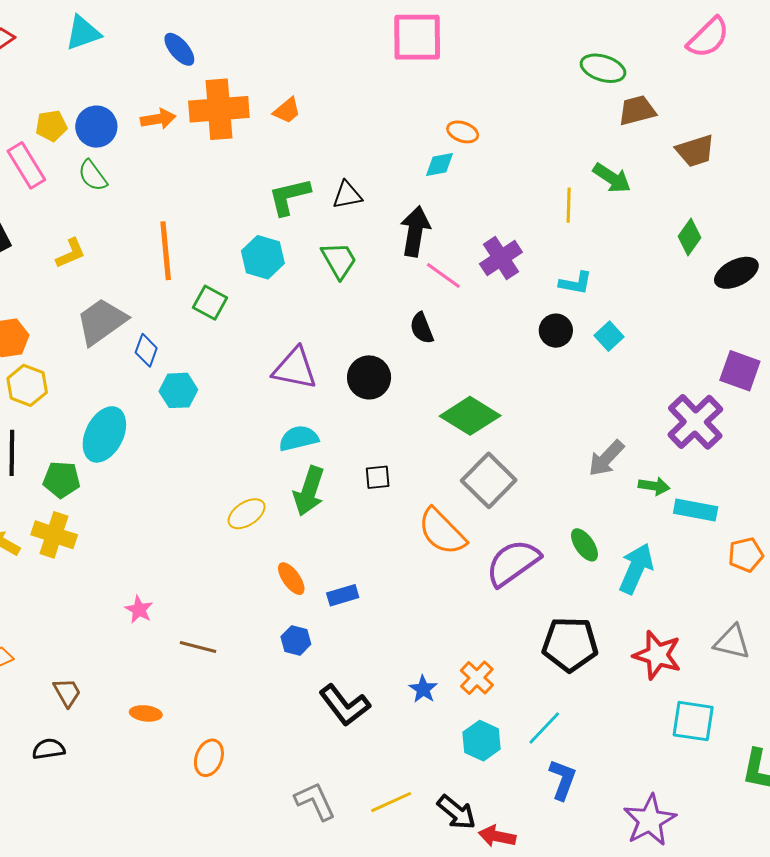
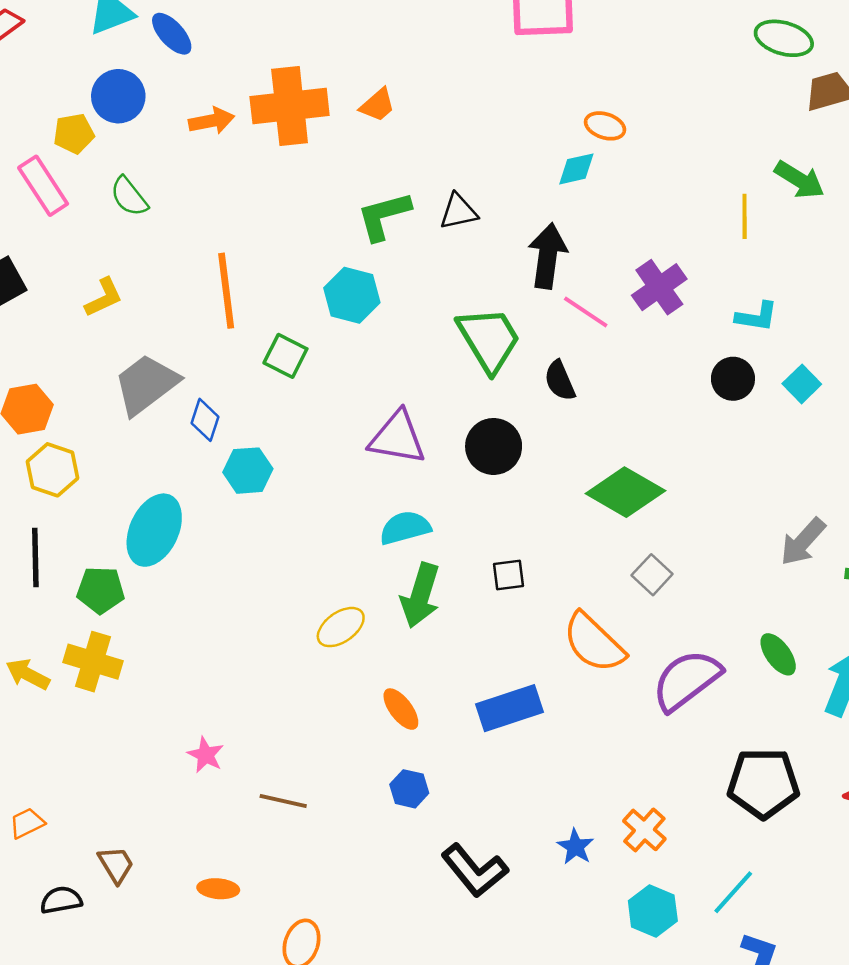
blue ellipse: (179, 49) -> (172, 34), moved
blue circle: (96, 127) -> (118, 96), moved
green trapezoid: (339, 260) -> (489, 339), moved, size x1.4
gray square: (489, 480) -> (652, 575), size x0.6
blue rectangle: (343, 595) -> (510, 708), moved, size x1.6
black semicircle: (49, 749) -> (61, 900), moved

